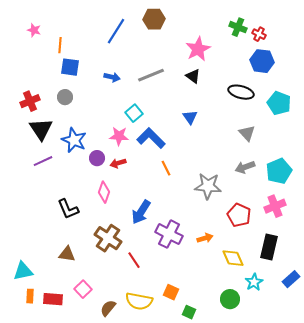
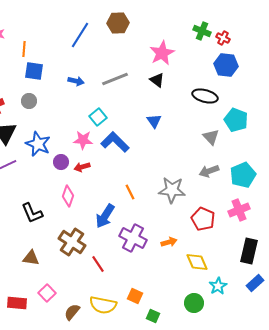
cyan pentagon: (279, 103) -> (236, 120), moved
orange line: (166, 168) -> (130, 192), moved
black rectangle: (269, 247) -> (249, 251), moved

